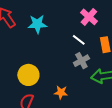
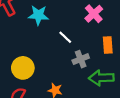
white line: (79, 40) -> (65, 37), moved

